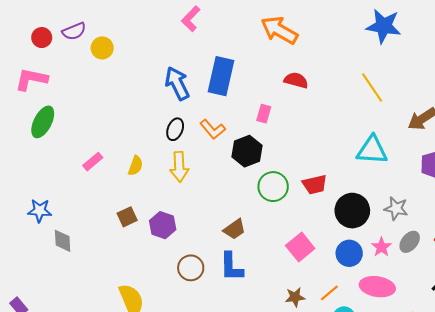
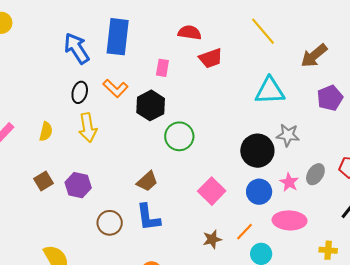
red trapezoid: (315, 184) -> (211, 58), moved
gray star: (396, 208) -> (288, 135), moved

